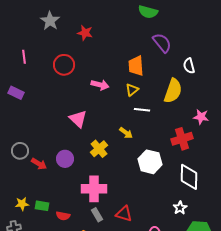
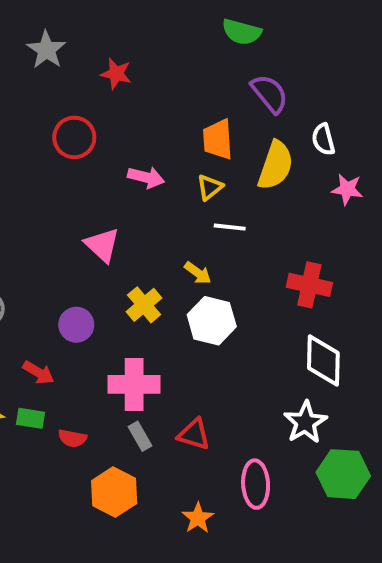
yellow semicircle: (173, 91) -> (275, 165), moved
pink star: (201, 117) -> (347, 189), moved
red cross: (182, 139) -> (309, 285), turned 30
white hexagon: (150, 162) -> (212, 321), moved
red arrow: (39, 164) -> (38, 373), moved
white star: (180, 208) -> (305, 422), size x1.5

